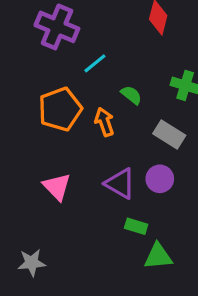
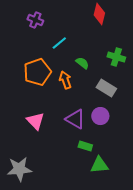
purple cross: (57, 27) -> (35, 20), size x0.6
gray star: (32, 263) -> (19, 169), size x1.4

